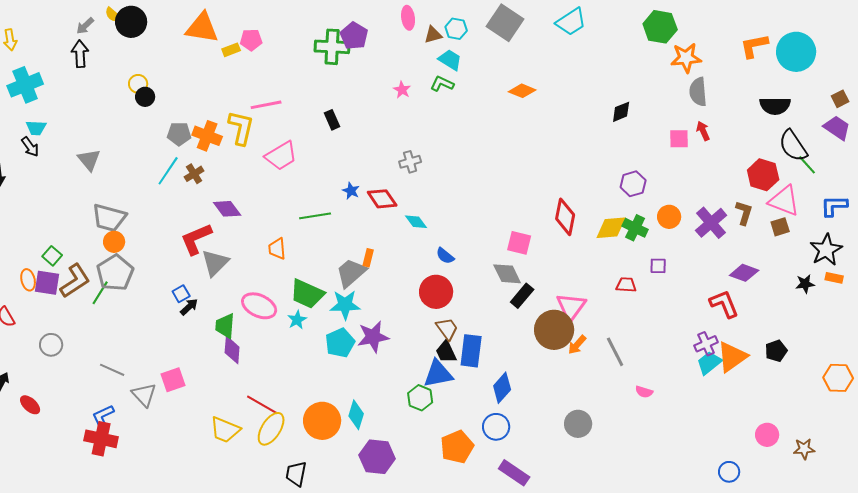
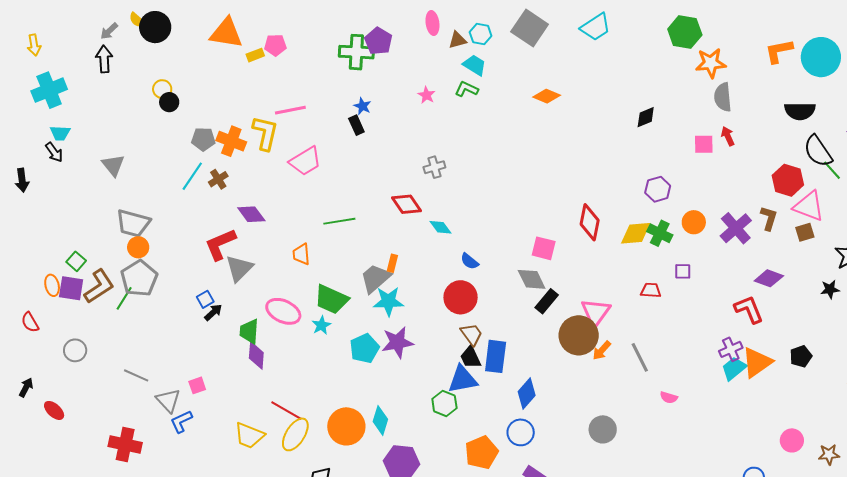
blue star: (351, 191) -> (362, 106), moved
cyan star: (345, 305) -> (388, 301), moved
pink square: (173, 380) -> (197, 385), size x0.7
blue L-shape: (103, 416) -> (181, 421), moved

